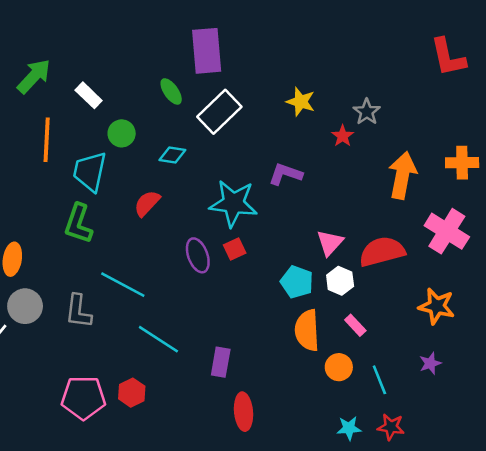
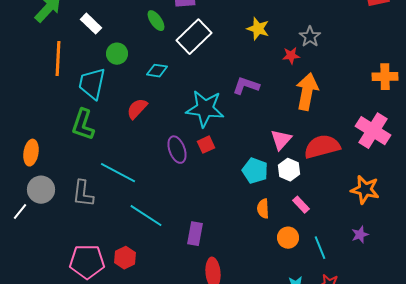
red star: (343, 136) -> (291, 56), turned 30
orange arrow: (402, 175) -> (307, 92), moved
orange semicircle: (307, 330) -> (263, 209), size x0.6

